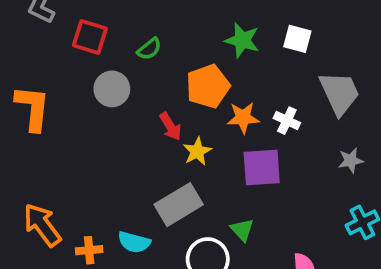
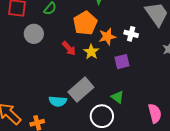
yellow star: (197, 151) -> (91, 52), moved
purple square: (262, 167) -> (122, 62), size x0.7
cyan semicircle: (134, 242) -> (58, 101), moved

